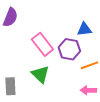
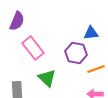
pink rectangle: (42, 44) -> (33, 48), moved

